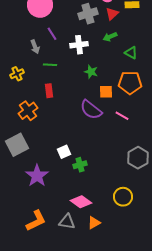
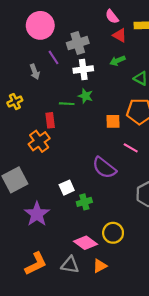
gray cross: (88, 14) -> (78, 43), moved
red triangle: (112, 14) -> (120, 35), turned -48
green line: (50, 65) -> (67, 104), moved
green star: (91, 72) -> (85, 96), moved
purple semicircle: (91, 110) -> (104, 168), moved
orange cross: (28, 111) -> (39, 141), moved
yellow circle: (123, 197) -> (113, 233), moved

